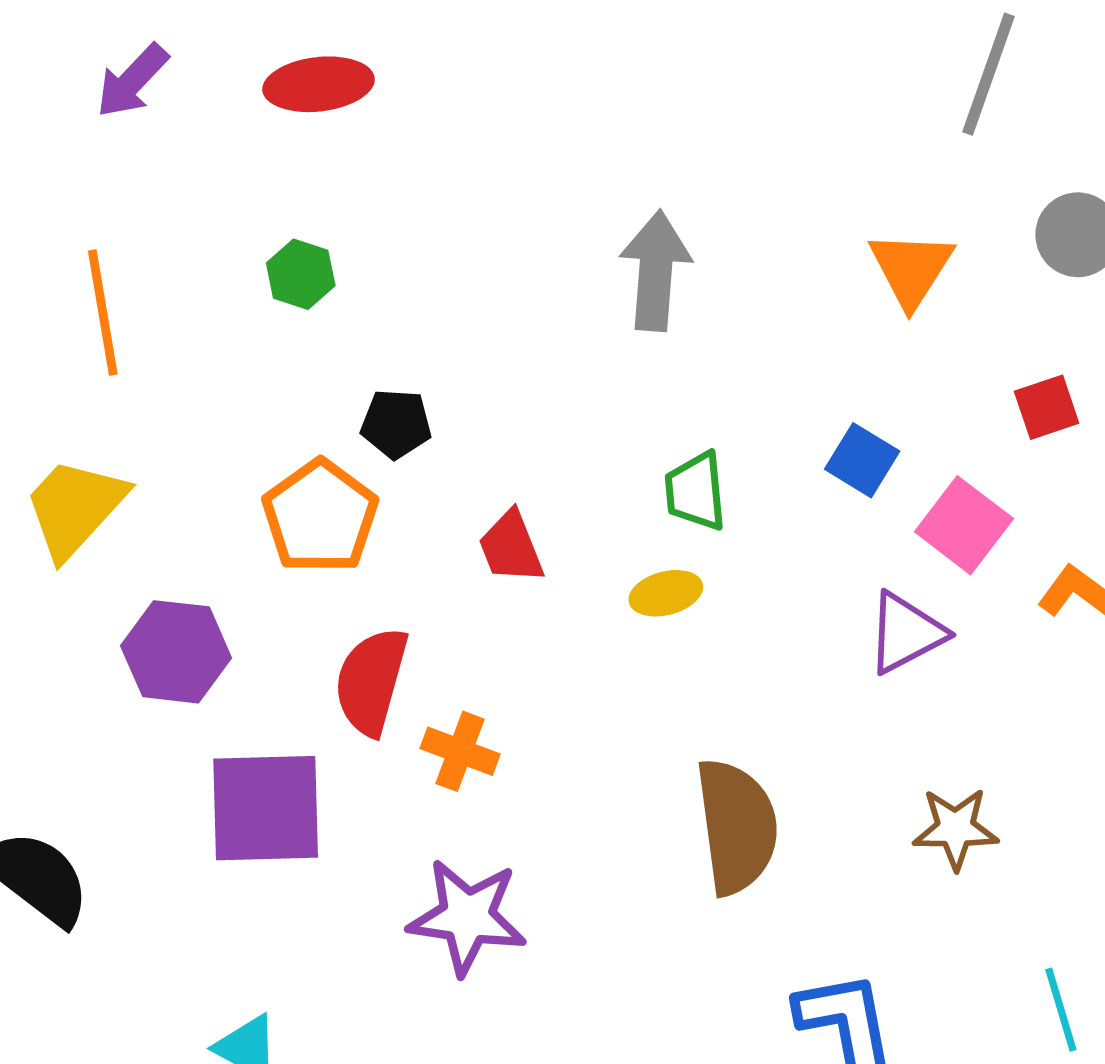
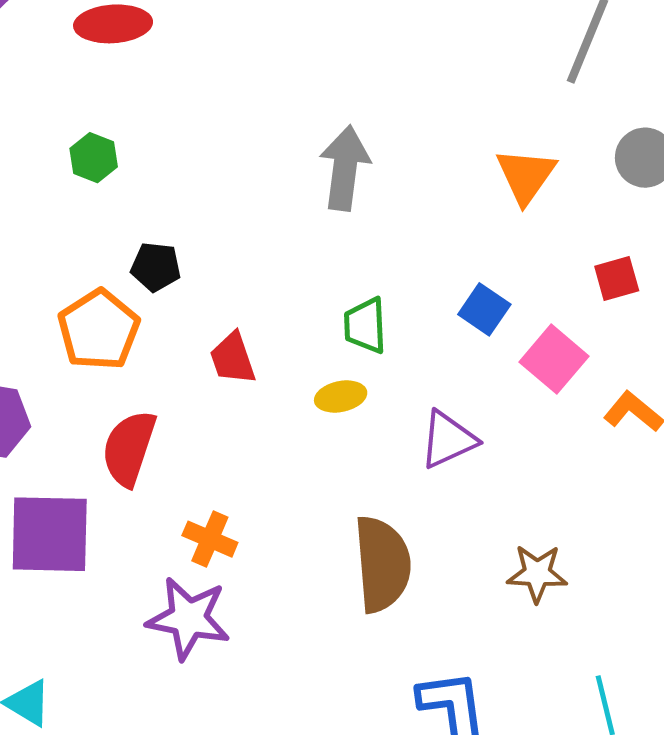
purple triangle: (906, 633) -> (448, 440), moved
orange cross: (460, 751) -> (210, 539), moved

